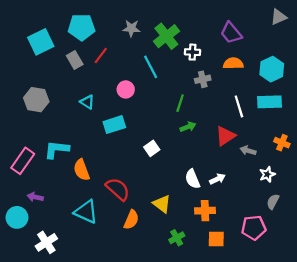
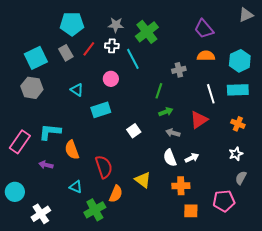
cyan square: (41, 42) -> (36, 58), moved
white cross: (193, 52) -> (112, 46), moved
orange cross: (282, 143) -> (238, 124), moved
gray arrow: (248, 151) -> (173, 133), moved
red semicircle: (118, 189) -> (104, 167), turned 30
purple arrow: (35, 197) -> (46, 165), moved
cyan triangle: (86, 212) -> (76, 187), size x0.6
green cross: (177, 238) -> (95, 210), moved, size x1.5

